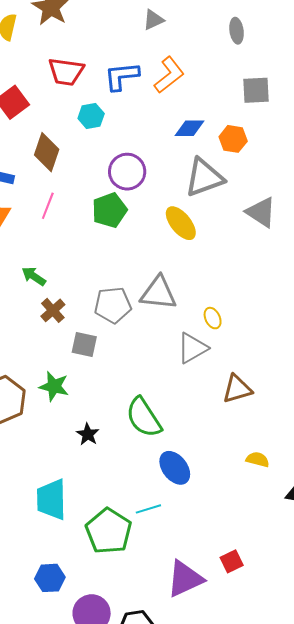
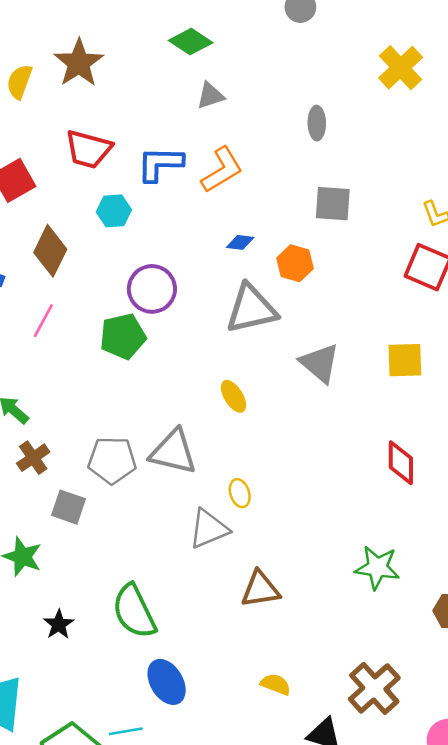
blue diamond: (190, 128) -> (240, 242), size x0.7
yellow ellipse: (181, 223) -> (233, 396), moved, size x0.7

